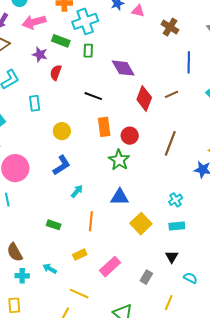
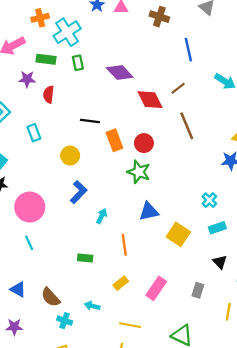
black line: (93, 96) -> (90, 121), moved
red diamond: (144, 98) -> (150, 100), turned -35
brown line: (170, 143) -> (187, 126), moved, turned -30
cyan cross: (22, 276) -> (65, 321), turned 32

